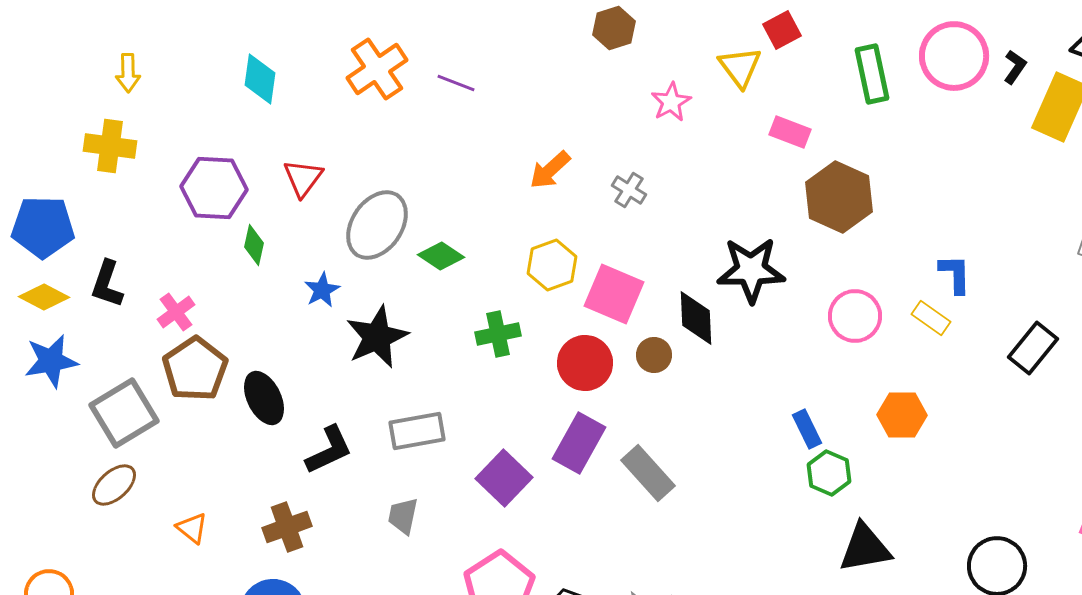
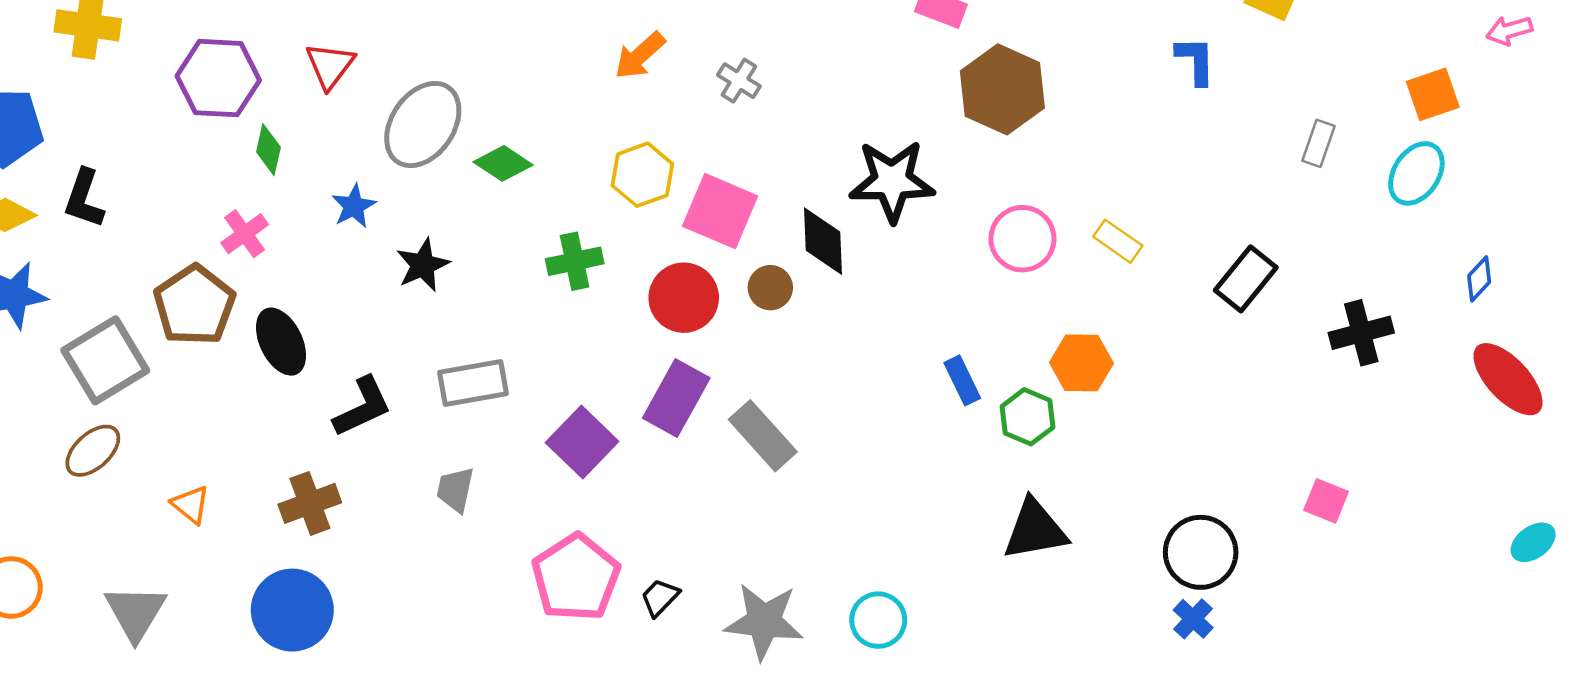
blue L-shape: (955, 274) -> (1196, 61), moved
pink cross: (176, 312) -> (245, 234), moved
black star: (377, 337) -> (423, 265), size x0.7
green hexagon: (829, 473) -> (1027, 417), moved

